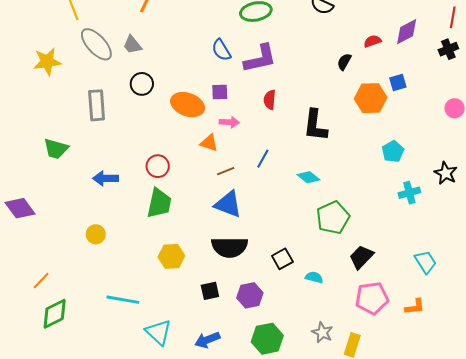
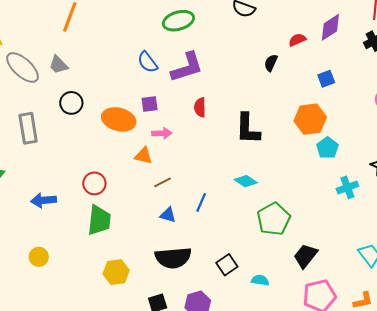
orange hexagon: (371, 98) -> (310, 119), moved
blue line: (263, 159) -> (201, 202), moved
blue triangle: (228, 204) -> (168, 215), size x0.6

